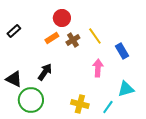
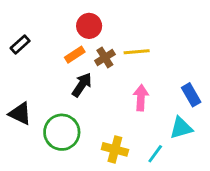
yellow line: (95, 36) -> (137, 52), turned -60
blue rectangle: (122, 51) -> (191, 95), moved
black arrow: (45, 72) -> (82, 85), moved
green circle: (31, 100) -> (62, 132), moved

